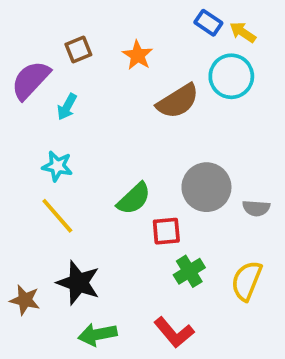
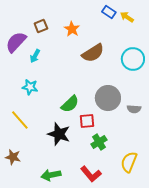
cyan circle: (231, 76) -> (133, 59), moved
yellow line: (57, 216) -> (20, 120), moved
yellow semicircle: (247, 281) -> (129, 162), moved
black star: (78, 283) -> (59, 134), moved

